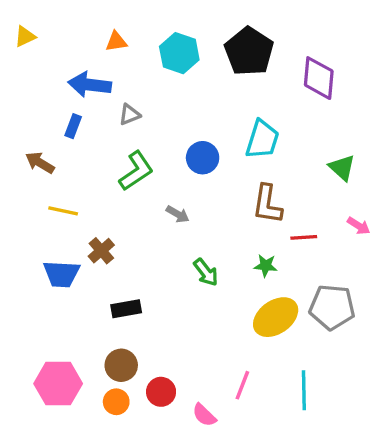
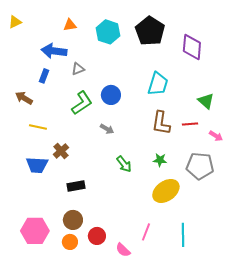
blue circle: (203, 158) -> (111, 95), moved
red line: (304, 237) -> (190, 124), moved
gray pentagon: (332, 307) -> (200, 166), moved

